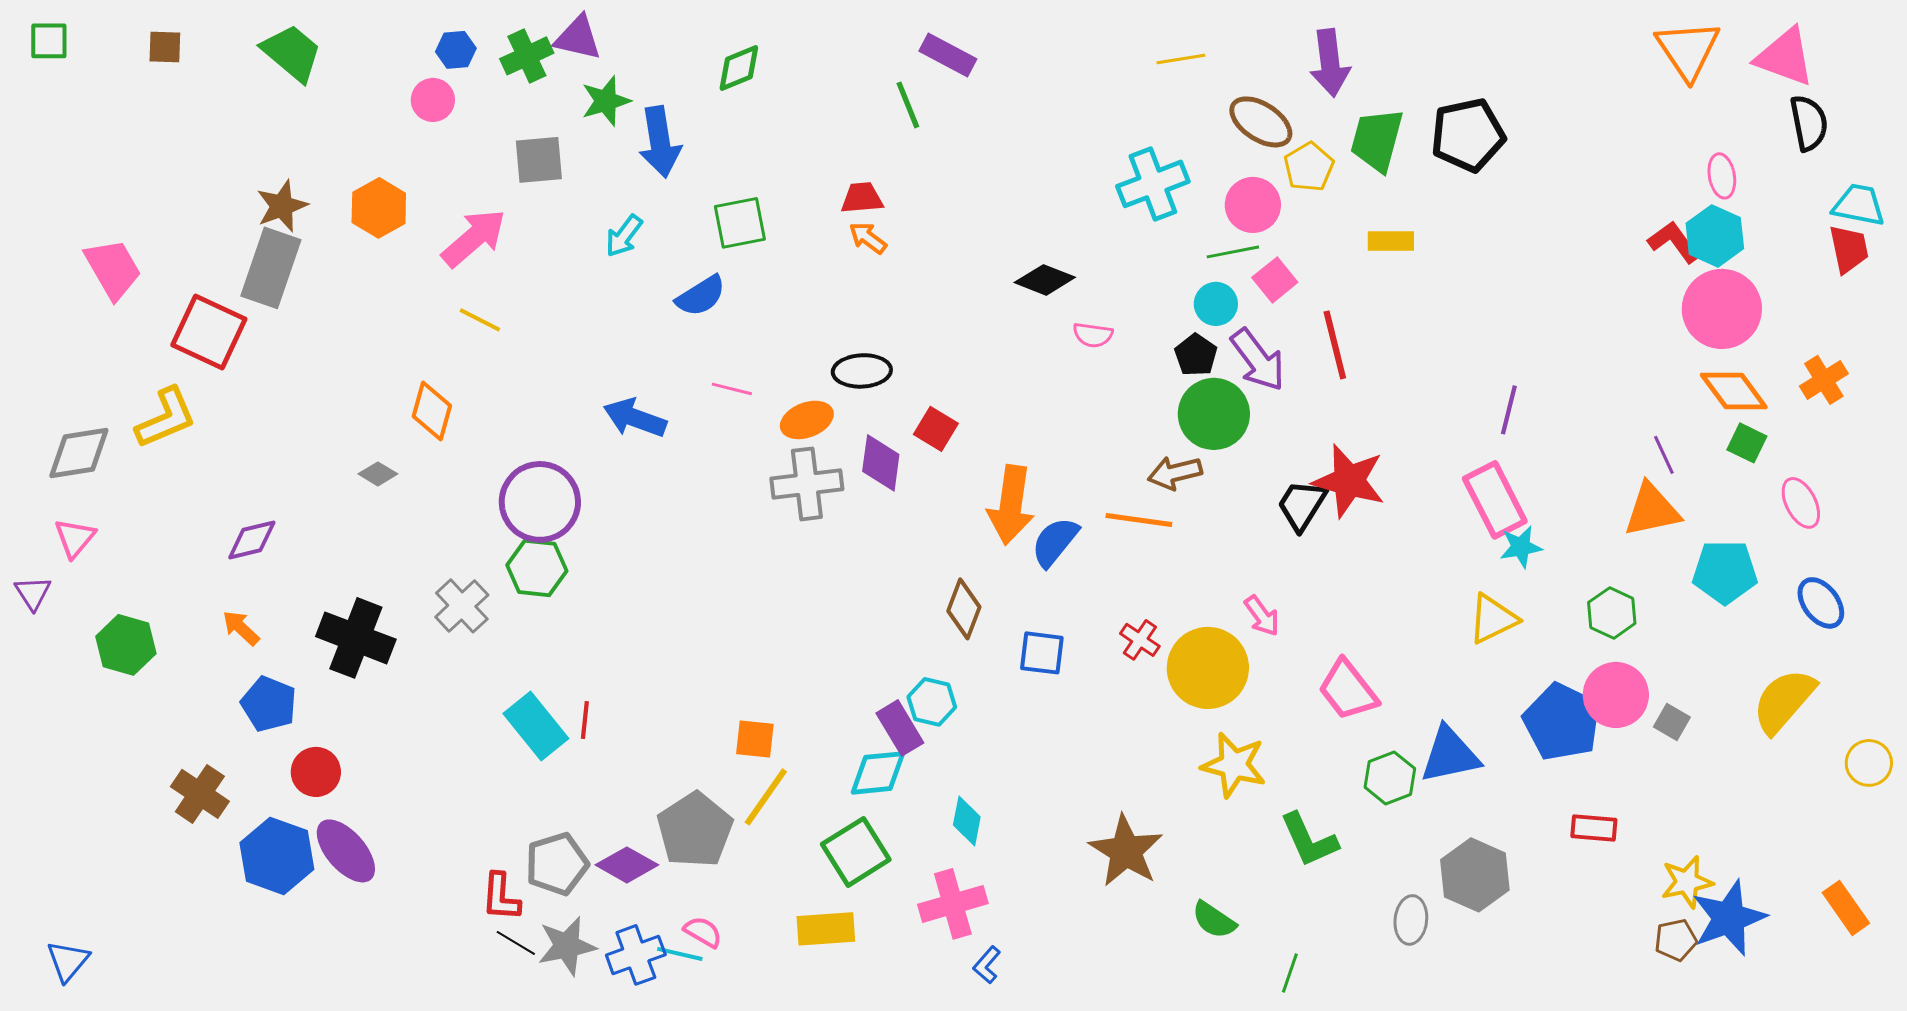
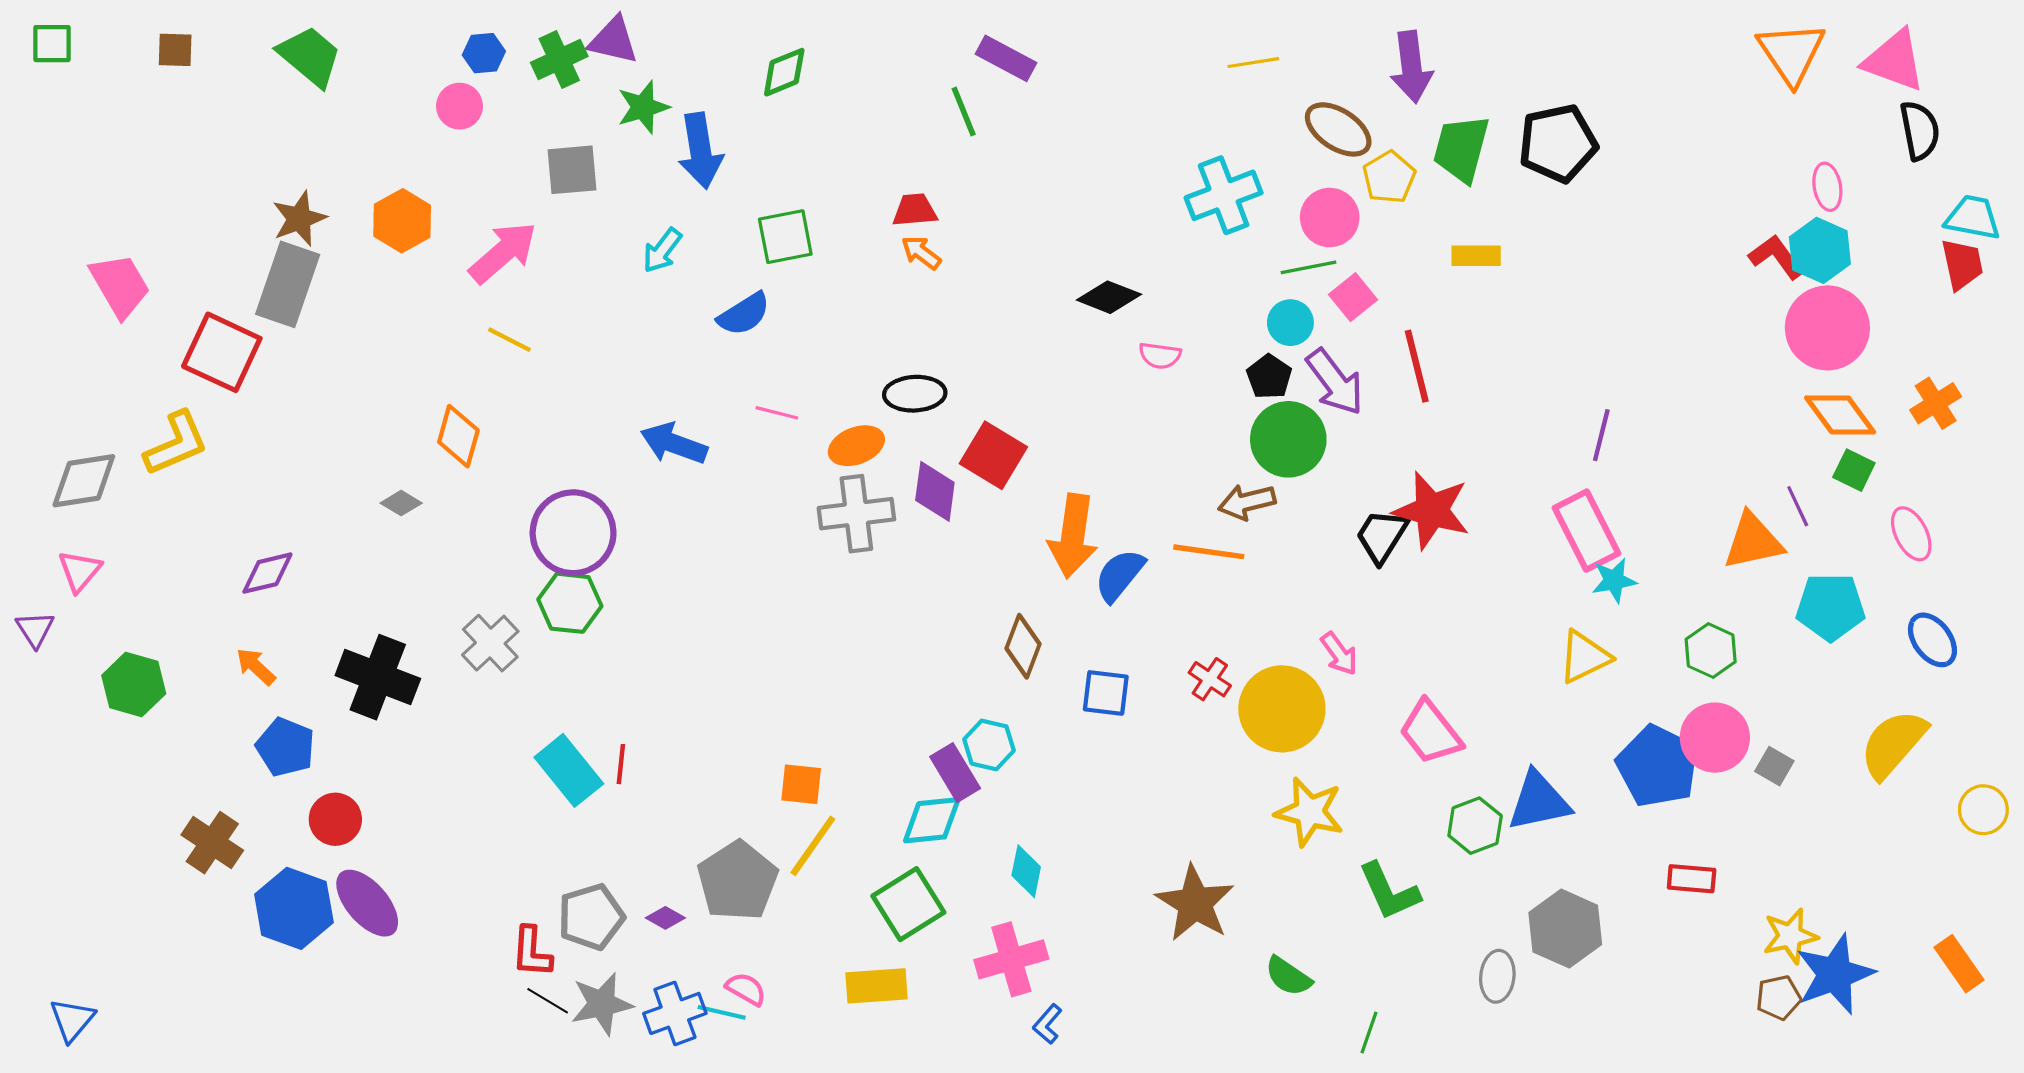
red square: (936, 429) -> (993, 455), size x1.4
purple line: (1664, 455) -> (1798, 506), moved
purple diamond: (627, 865) -> (665, 918), size x0.6

